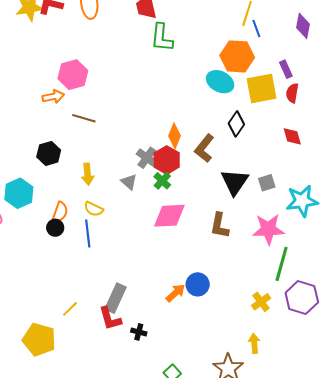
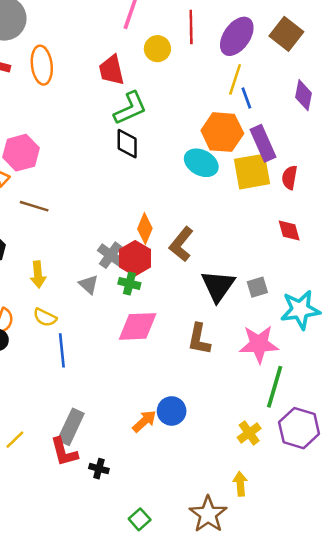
green L-shape: (162, 38) -> (130, 108), turned -120
purple rectangle: (286, 69) -> (263, 143), moved, size x1.6
black diamond: (236, 124) -> (127, 144), moved, turned -35
green cross: (162, 181) -> (129, 283), turned -30
blue line: (88, 233) -> (62, 350), moved

